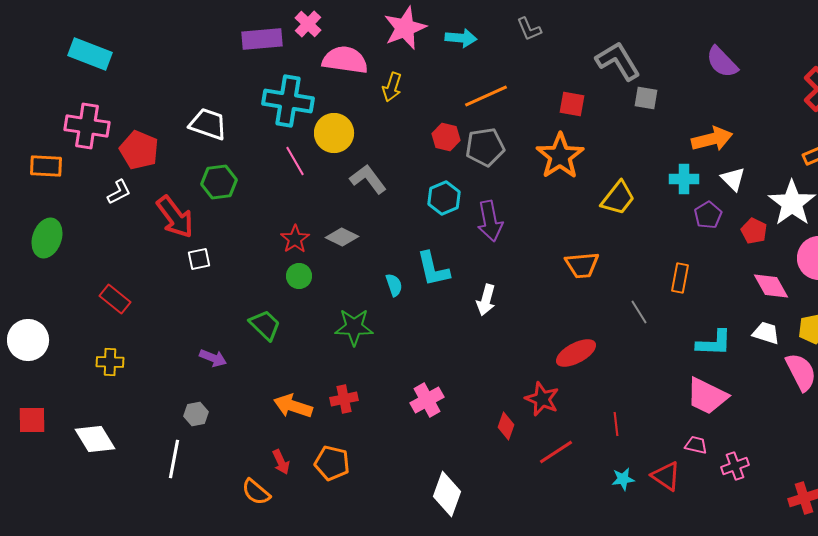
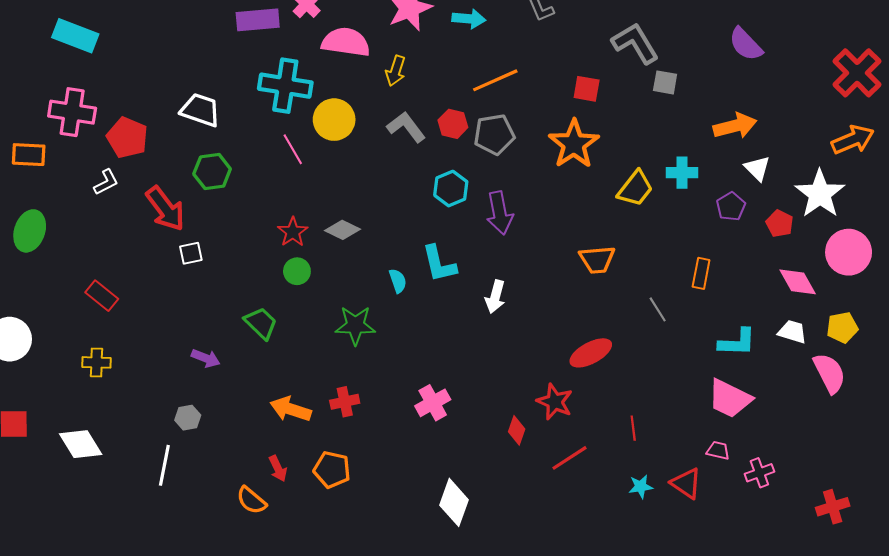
gray L-shape: (368, 179) -> (406, 127), moved
cyan cross: (684, 179) -> (682, 173), moved

